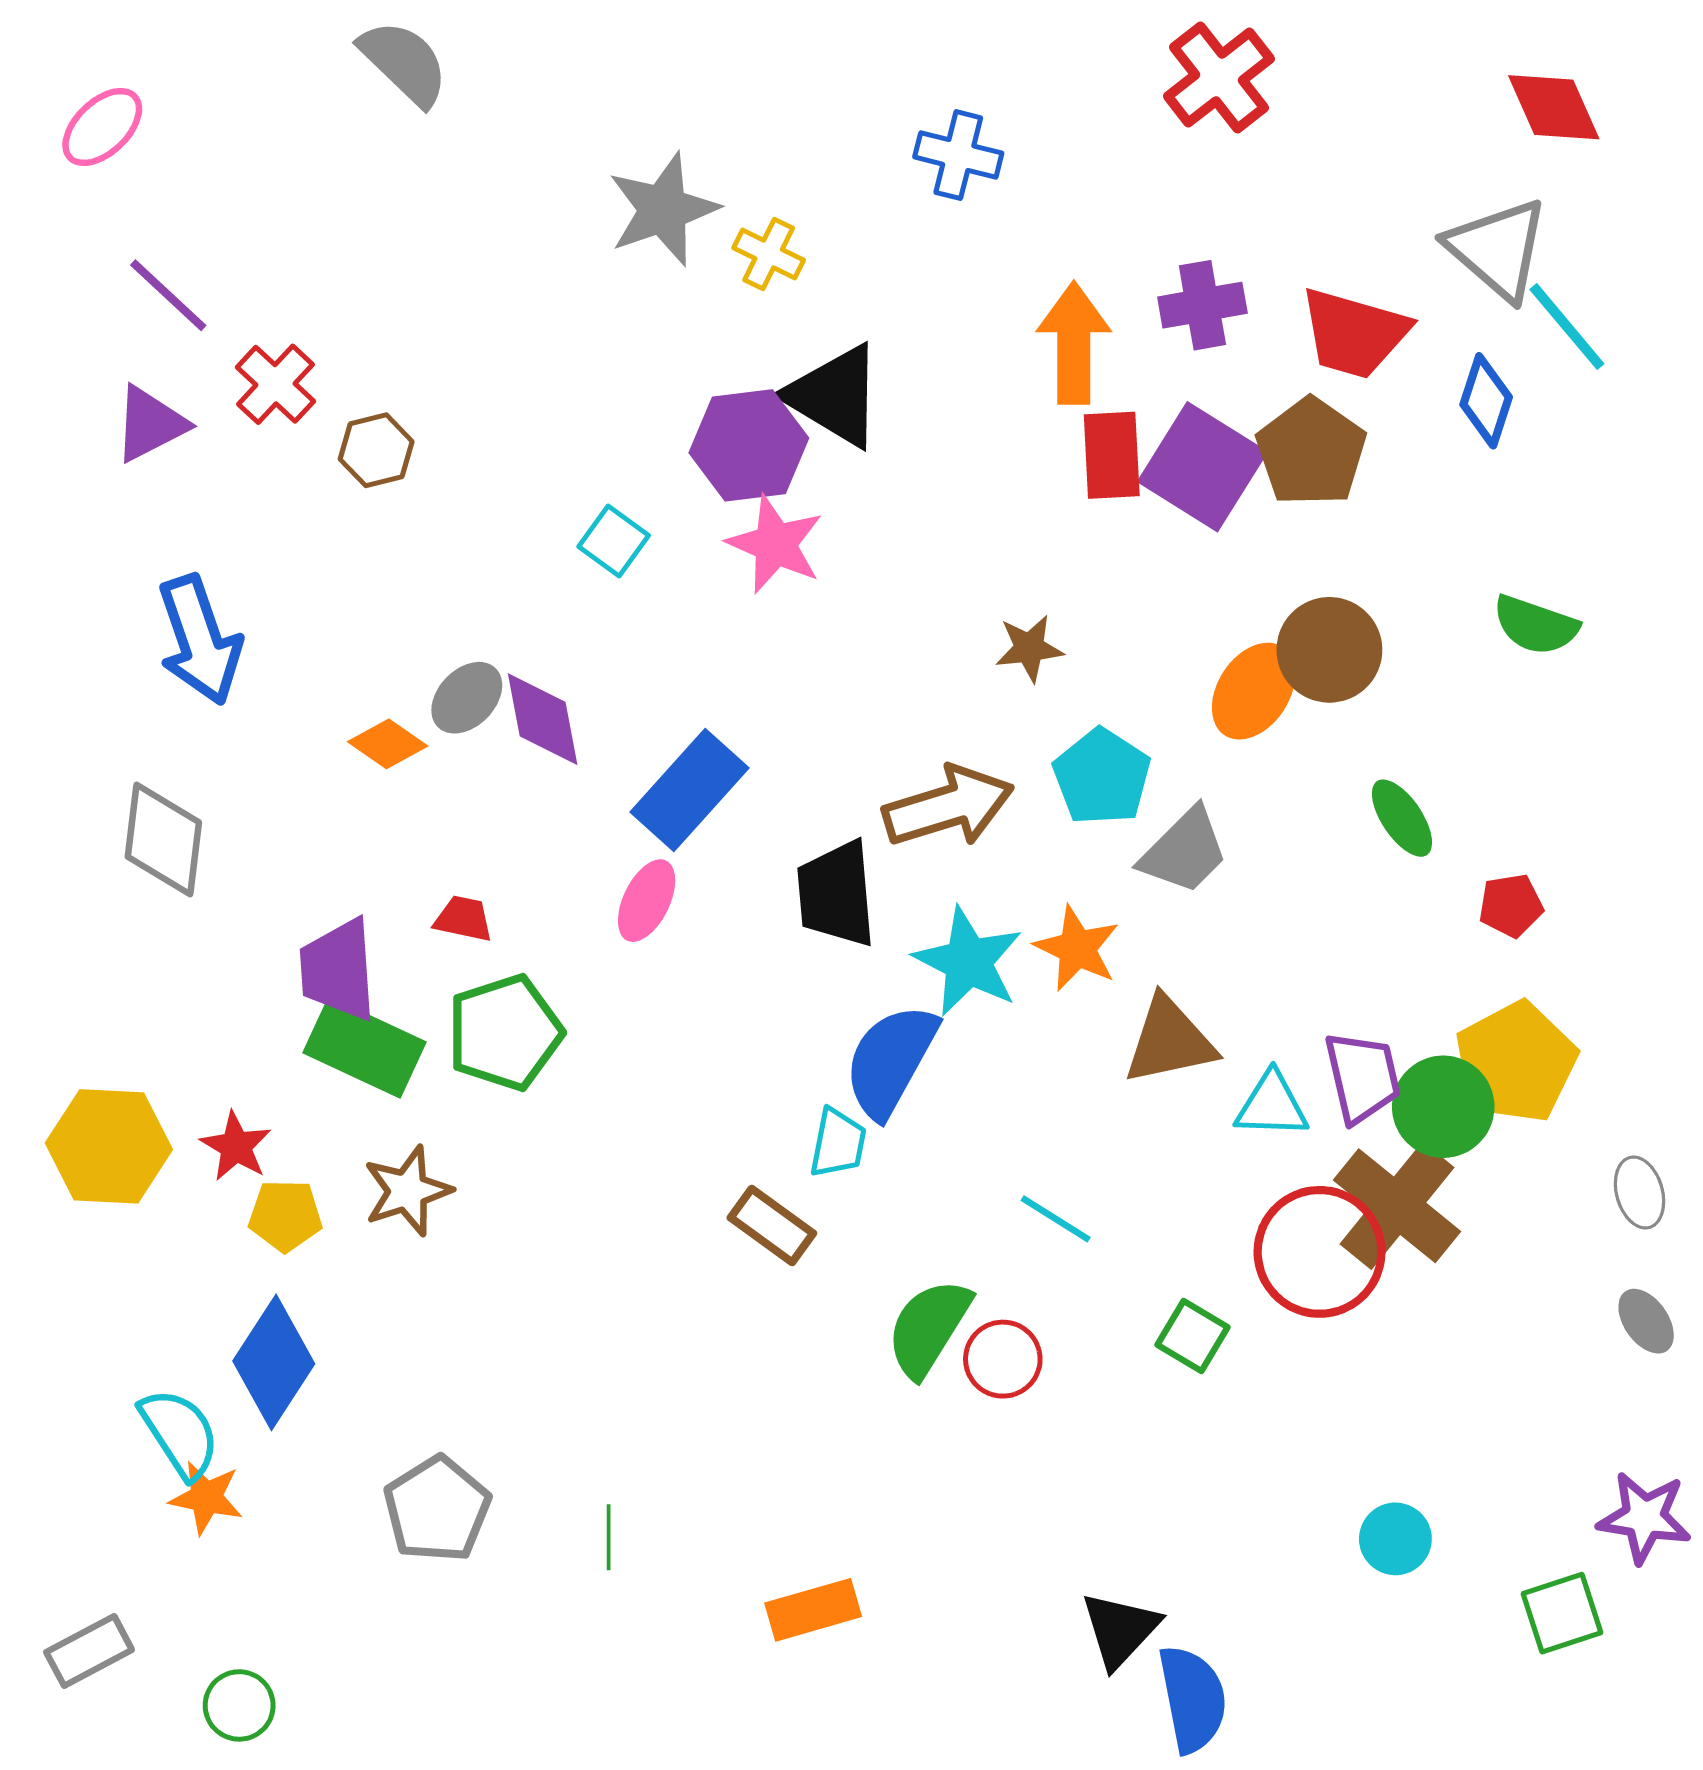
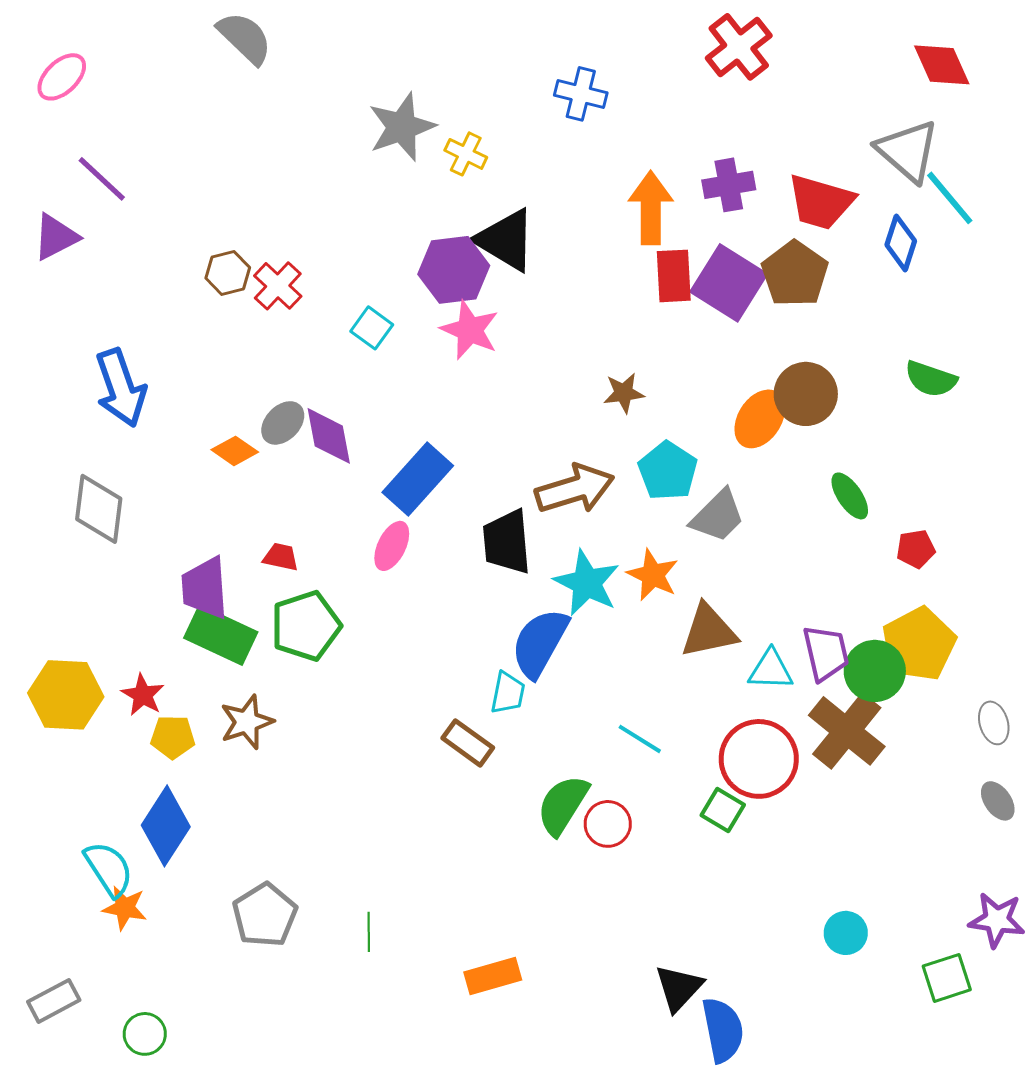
red cross: (275, 384) -> (278, 286), moved
purple triangle: (150, 424) -> (56, 237), moved
red circle: (1320, 1252) -> (759, 759), moved

